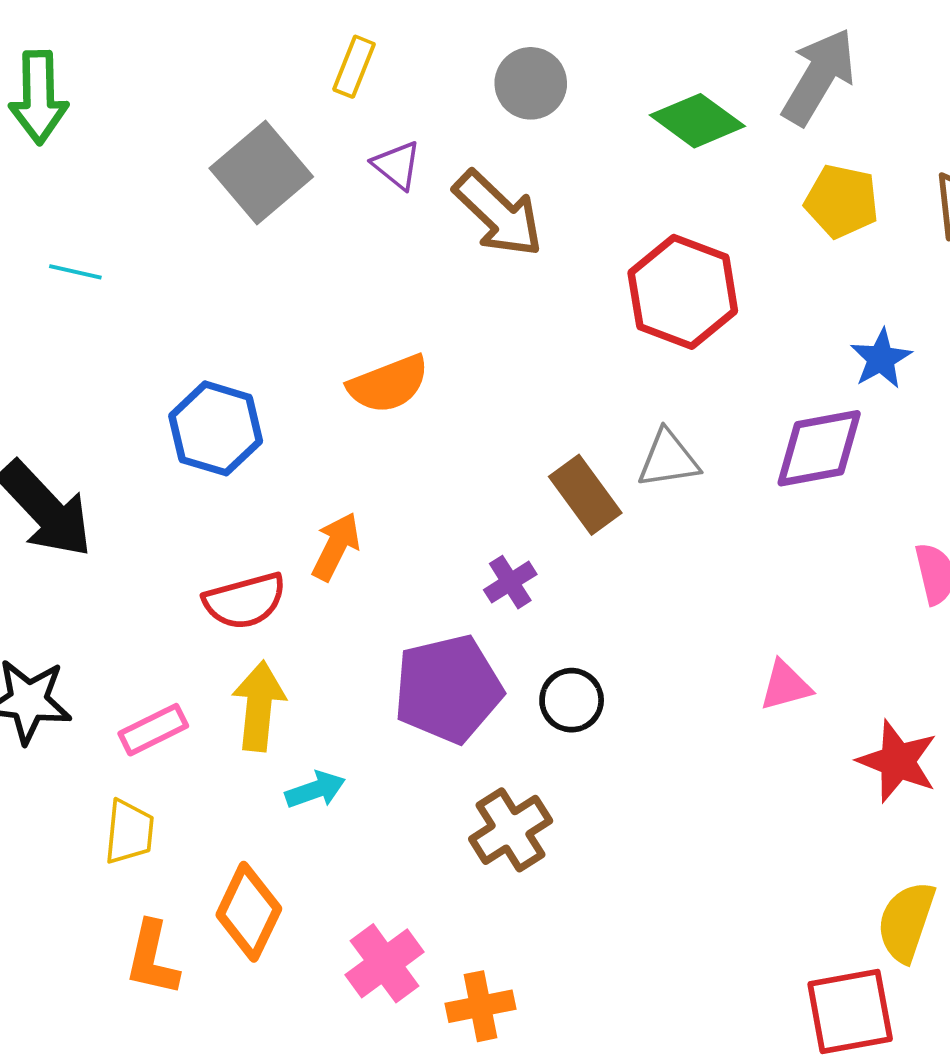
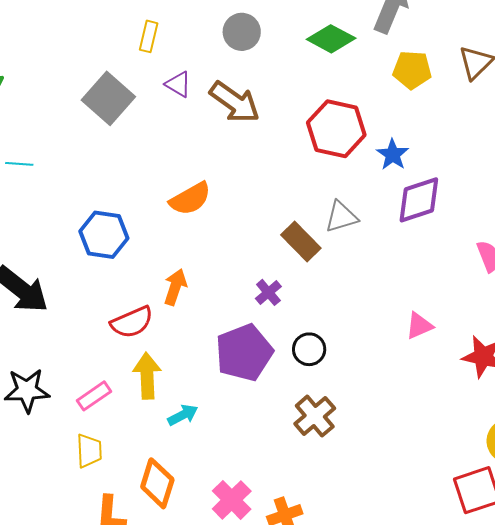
blue star: (881, 359) -> (393, 155), moved
brown cross: (511, 830) -> (315, 416), moved

